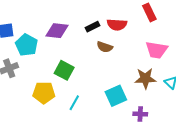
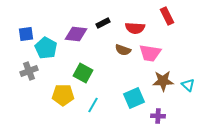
black rectangle: (93, 27) -> (103, 23), moved
pink trapezoid: (157, 50) -> (150, 53), moved

